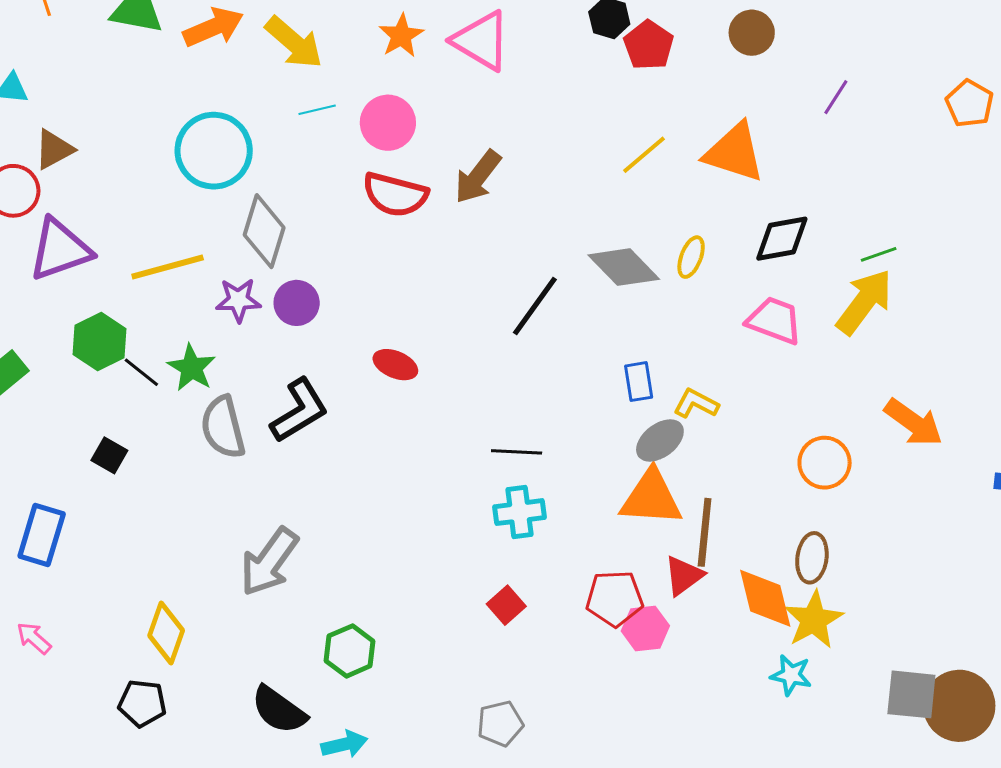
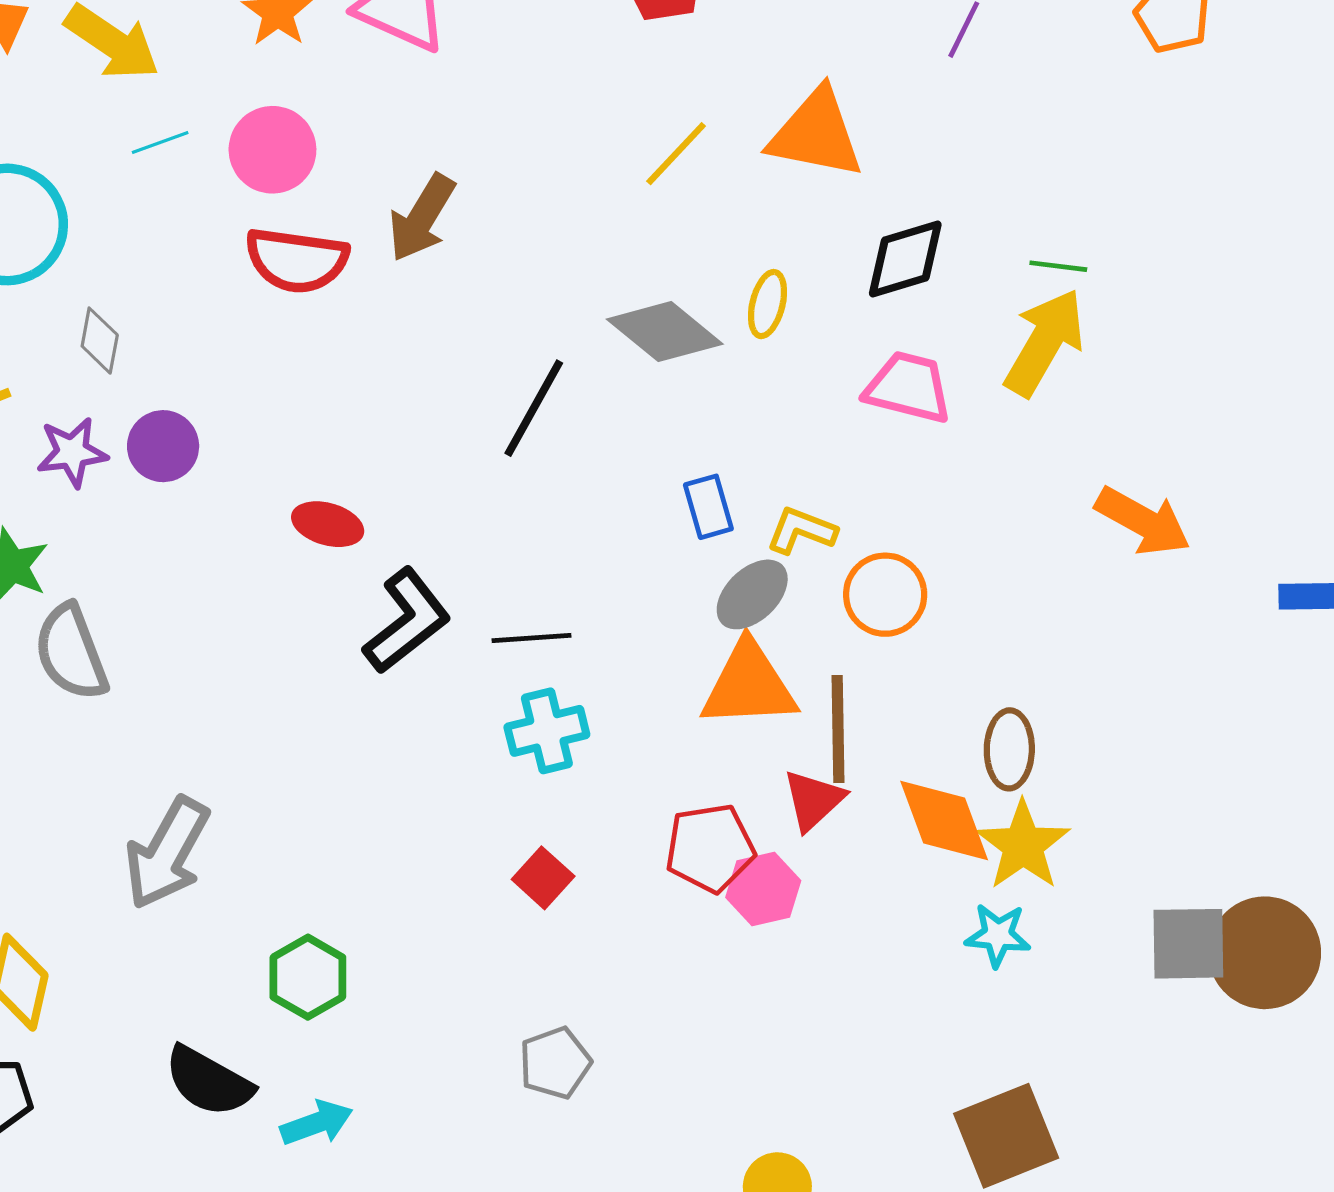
gray diamond: (264, 231) -> (100, 341), size x0.6
green line: (879, 254) -> (1058, 266), turned 33
black L-shape: (299, 411) -> (407, 621), moved
orange circle: (825, 463) -> (885, 595), moved

